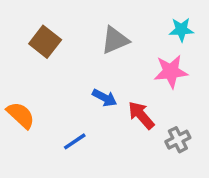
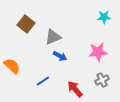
gray triangle: (115, 40) -> (53, 37), moved
pink star: (171, 72) -> (98, 52), moved
red arrow: (141, 115) -> (75, 89), moved

